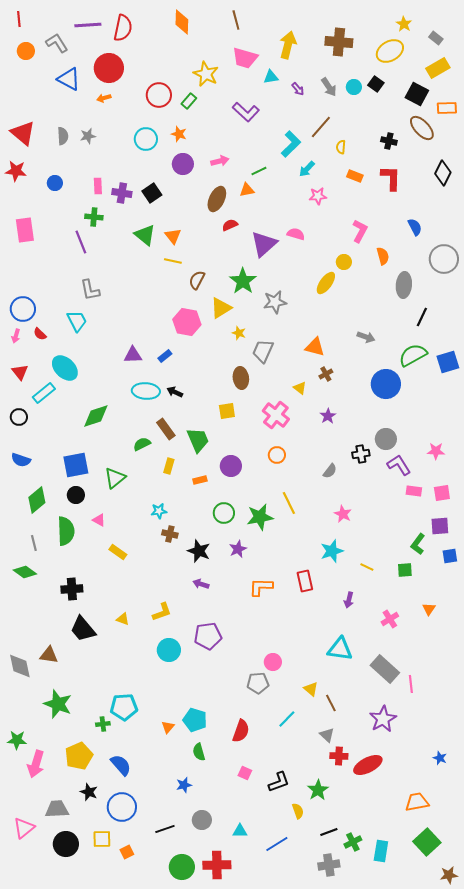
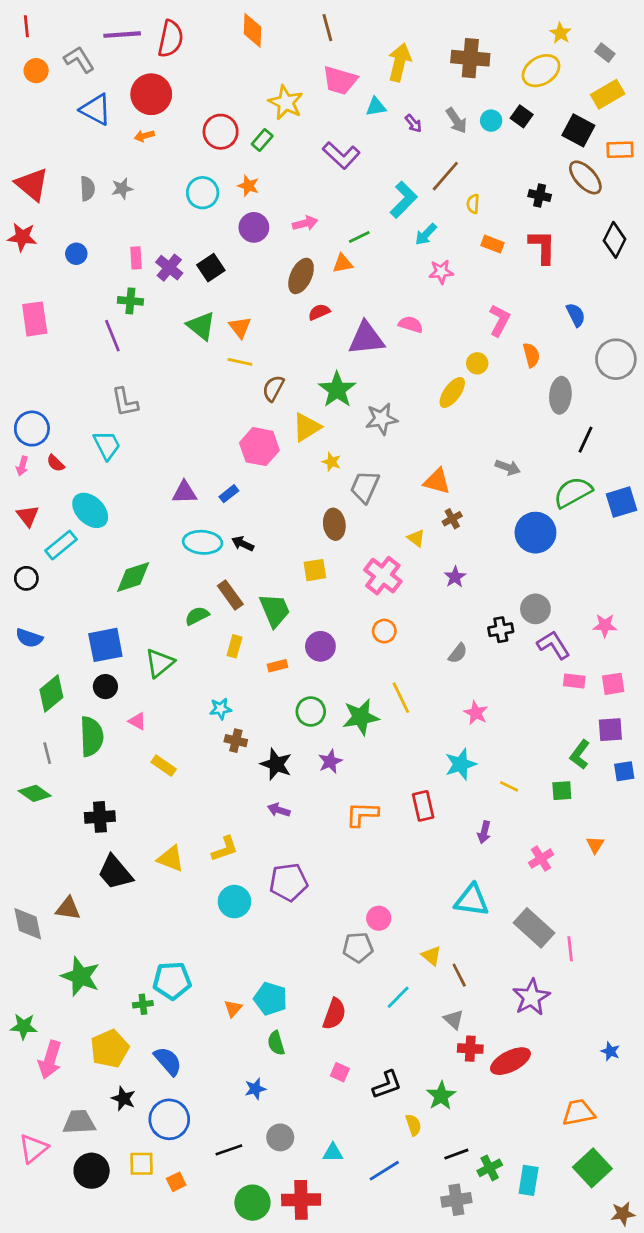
purple cross: (122, 193) -> (169, 268), turned 30
purple triangle: (264, 244) -> (366, 338), turned 36
yellow triangle: (123, 619) -> (171, 859), size x1.5

